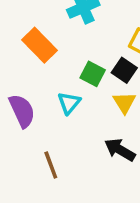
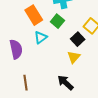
green square: (93, 74) -> (57, 21), moved
cyan triangle: (69, 103) -> (41, 37), moved

